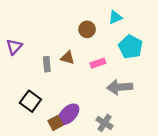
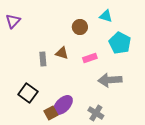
cyan triangle: (115, 17) -> (106, 16), turned 40
purple triangle: (14, 47) -> (13, 21), moved

